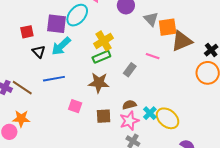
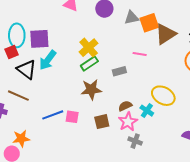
cyan ellipse: (77, 15) -> (17, 35), moved, turned -30
gray triangle: (151, 19) -> (132, 18), turned -49
black triangle: (39, 52) -> (27, 69), size x1.5
gray rectangle: (130, 70) -> (119, 71), turned 48
blue line: (54, 79) -> (53, 115), moved
brown line: (22, 88) -> (18, 96), moved
yellow ellipse: (168, 118) -> (163, 96), moved

